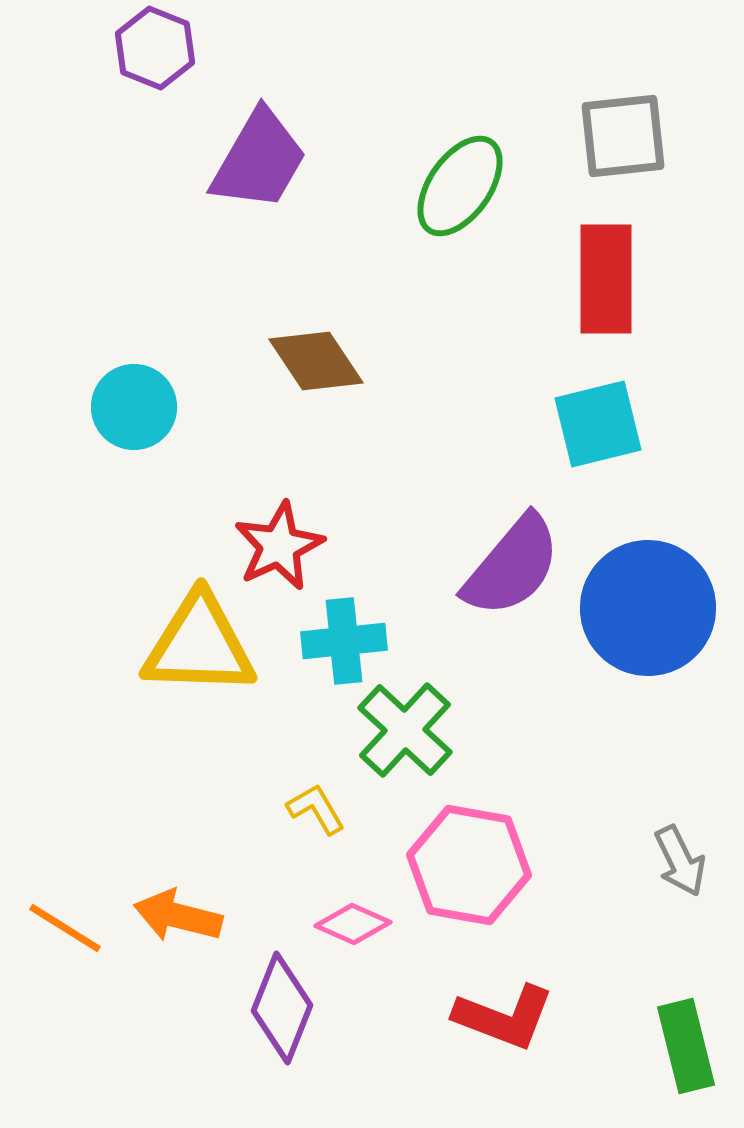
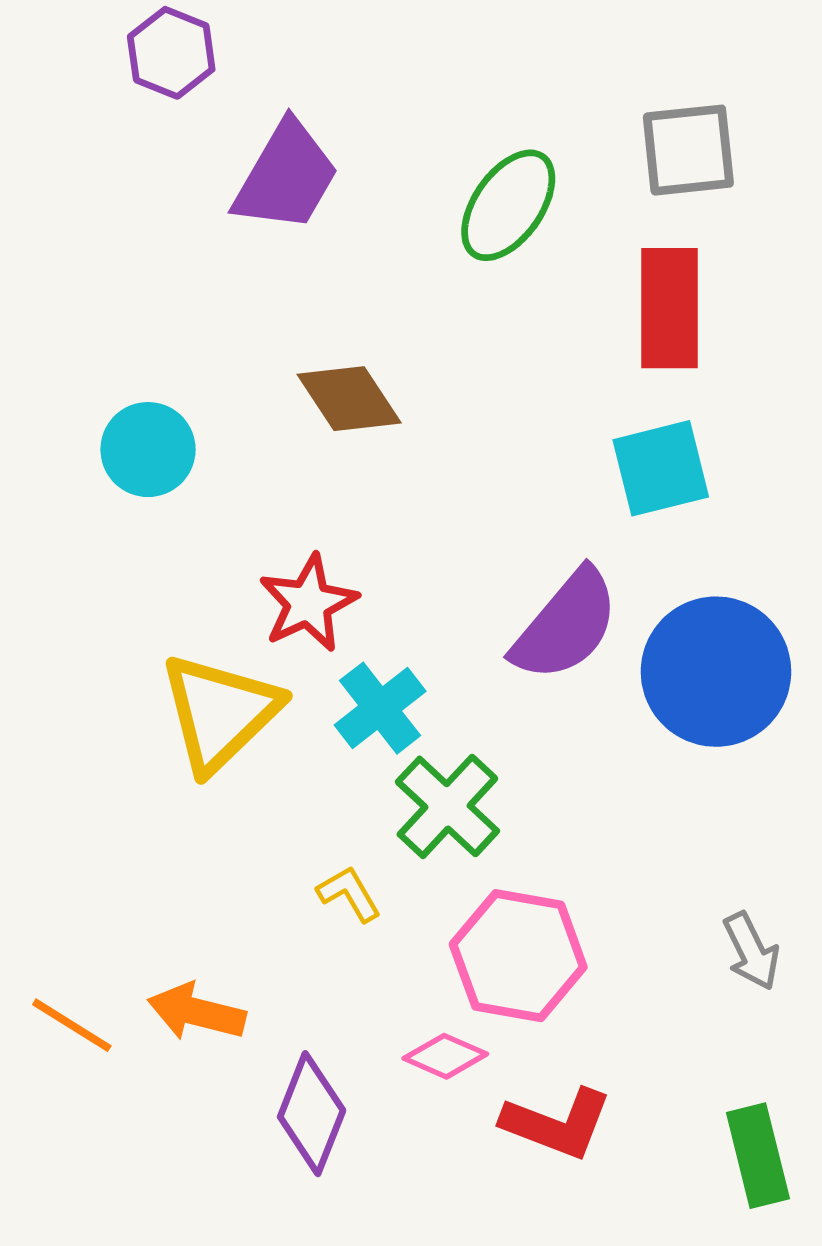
cyan cross: (344, 641) -> (380, 708), turned -32
yellow triangle: (199, 645) -> (220, 713), turned -46
pink diamond: (353, 924) -> (445, 1056), moved

